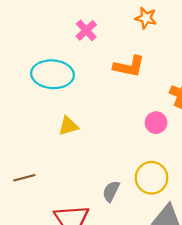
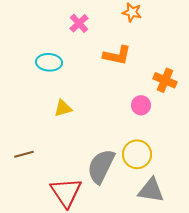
cyan ellipse: (53, 74) -> (49, 62), size x0.7
gray semicircle: (111, 191) -> (101, 166), size x1.8

